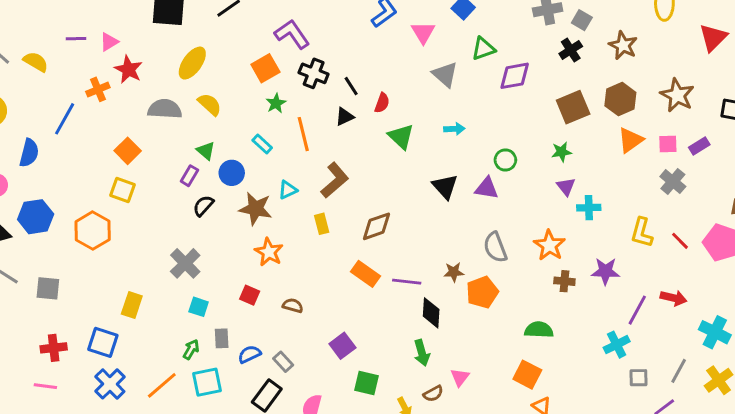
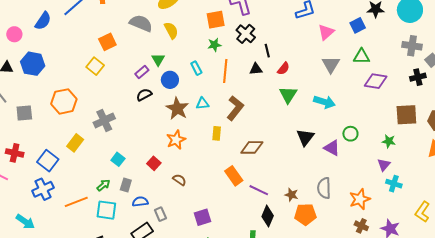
cyan arrow: (454, 129) -> (324, 102), size x1.5
brown L-shape: (335, 180) -> (235, 108), turned -30
orange hexagon: (93, 231) -> (64, 101), moved
gray cross: (185, 263) -> (104, 120), moved
gray square: (48, 288) -> (24, 113), turned -30

